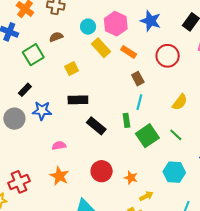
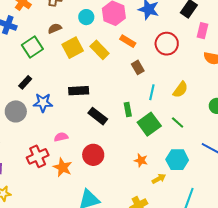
yellow rectangle: (101, 48) -> (100, 50), moved
yellow square: (72, 69) -> (73, 48), moved, size x1.5
cyan line: (139, 102) -> (152, 92), moved
red circle: (102, 171) -> (93, 155), moved
orange star: (131, 178) -> (141, 160), moved
red cross: (19, 182) -> (38, 156), moved
yellow arrow: (146, 196) -> (159, 179), moved

